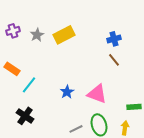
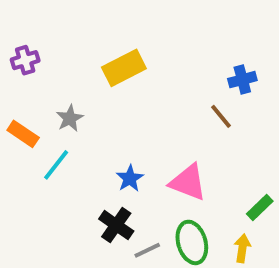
gray star: (37, 35) -> (70, 118), moved
blue cross: (114, 39) -> (242, 80), moved
green rectangle: (134, 107) -> (260, 208), turned -40
black cross: (25, 116) -> (116, 225), moved

